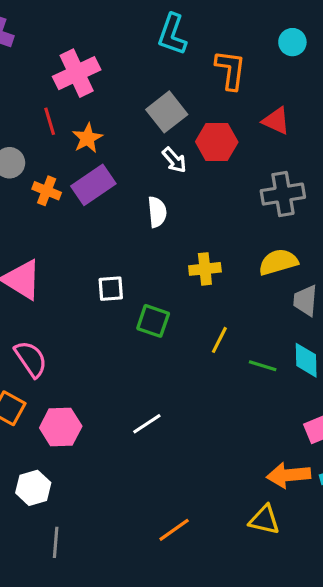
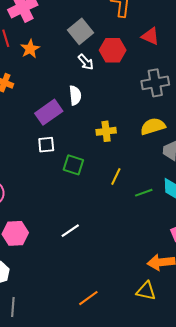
purple rectangle: (93, 185) -> (49, 112), moved
green line: (263, 366) -> (144, 193), turned -36

